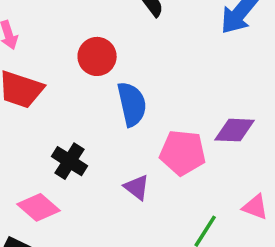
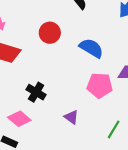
blue semicircle: (132, 104) -> (91, 48), moved, turned -45
purple triangle: (137, 187) -> (71, 117), moved

